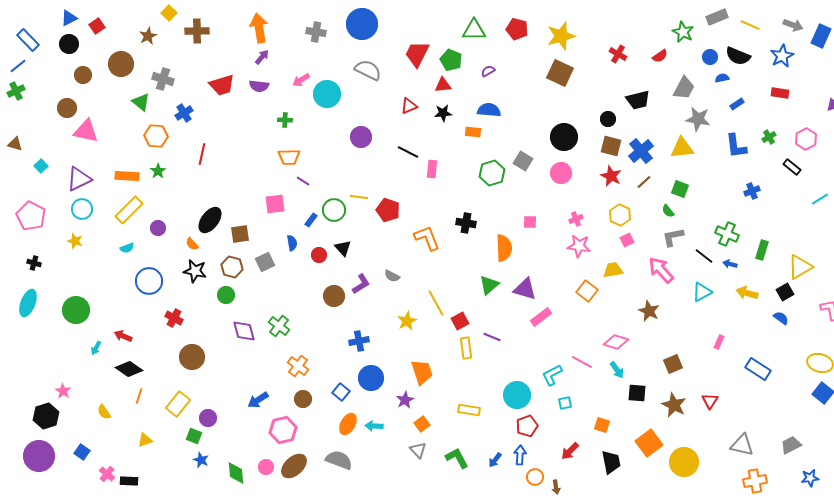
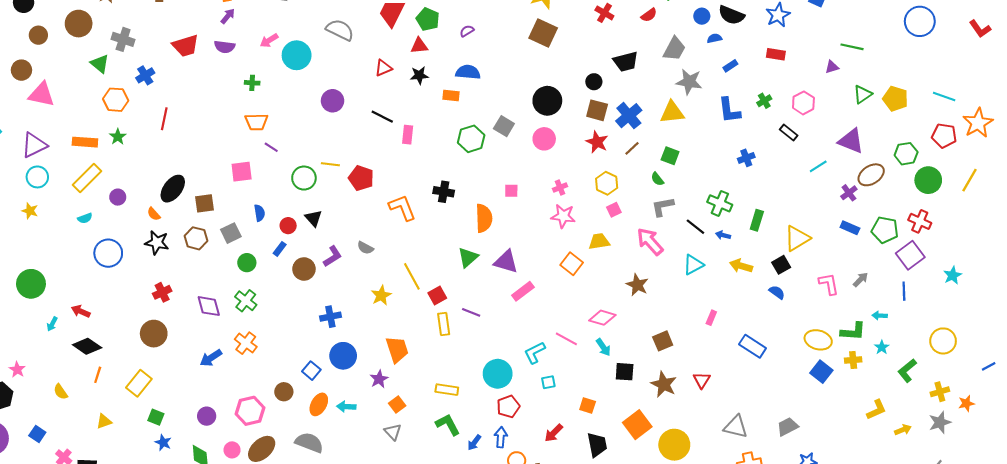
blue rectangle: (311, 220) -> (280, 249), moved
green circle: (226, 295) -> (247, 263), moved
red cross: (174, 318) -> (162, 292), moved, turned 36
orange cross: (298, 366) -> (246, 343), moved
brown circle: (303, 399) -> (284, 392), moved
blue arrow: (258, 400) -> (211, 358), moved
purple circle: (208, 418) -> (207, 416), moved
green L-shape: (457, 458) -> (448, 425), moved

